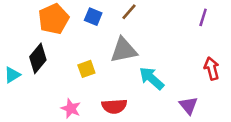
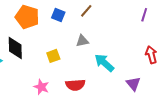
orange pentagon: (54, 19) -> (27, 17), turned -30
gray triangle: (124, 50) -> (82, 41), size x0.6
black diamond: (38, 58) -> (15, 48), turned -40

